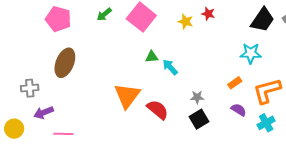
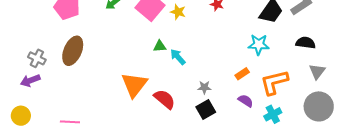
yellow star: (186, 22) -> (178, 12), moved
gray cross: (30, 88) -> (37, 58), moved, turned 30
purple arrow: (44, 113) -> (30, 81), moved

